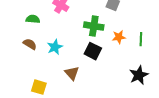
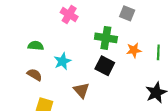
green semicircle: (33, 19) -> (36, 46), moved
brown semicircle: (30, 44) -> (35, 75), moved

